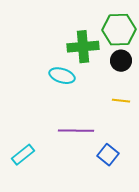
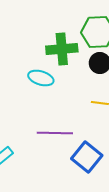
blue square: (108, 155) -> (87, 157), size x1.4

